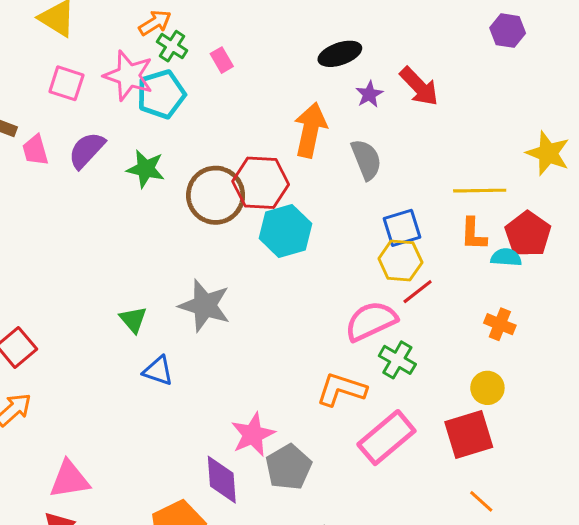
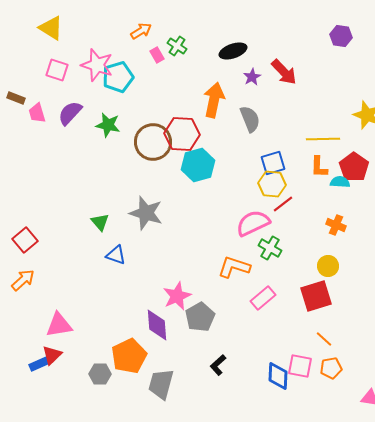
orange arrow: (155, 23) -> (141, 31), moved
green cross: (172, 46) -> (177, 46), moved
pink rectangle: (386, 438) -> (263, 298), size x0.7

